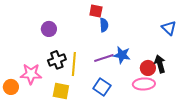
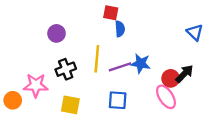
yellow line: (74, 64) -> (97, 59), moved
black arrow: (160, 64) -> (184, 74), turned 60
pink ellipse: (144, 84) -> (166, 97), turned 60
blue square: (102, 87) -> (118, 100), turned -30

